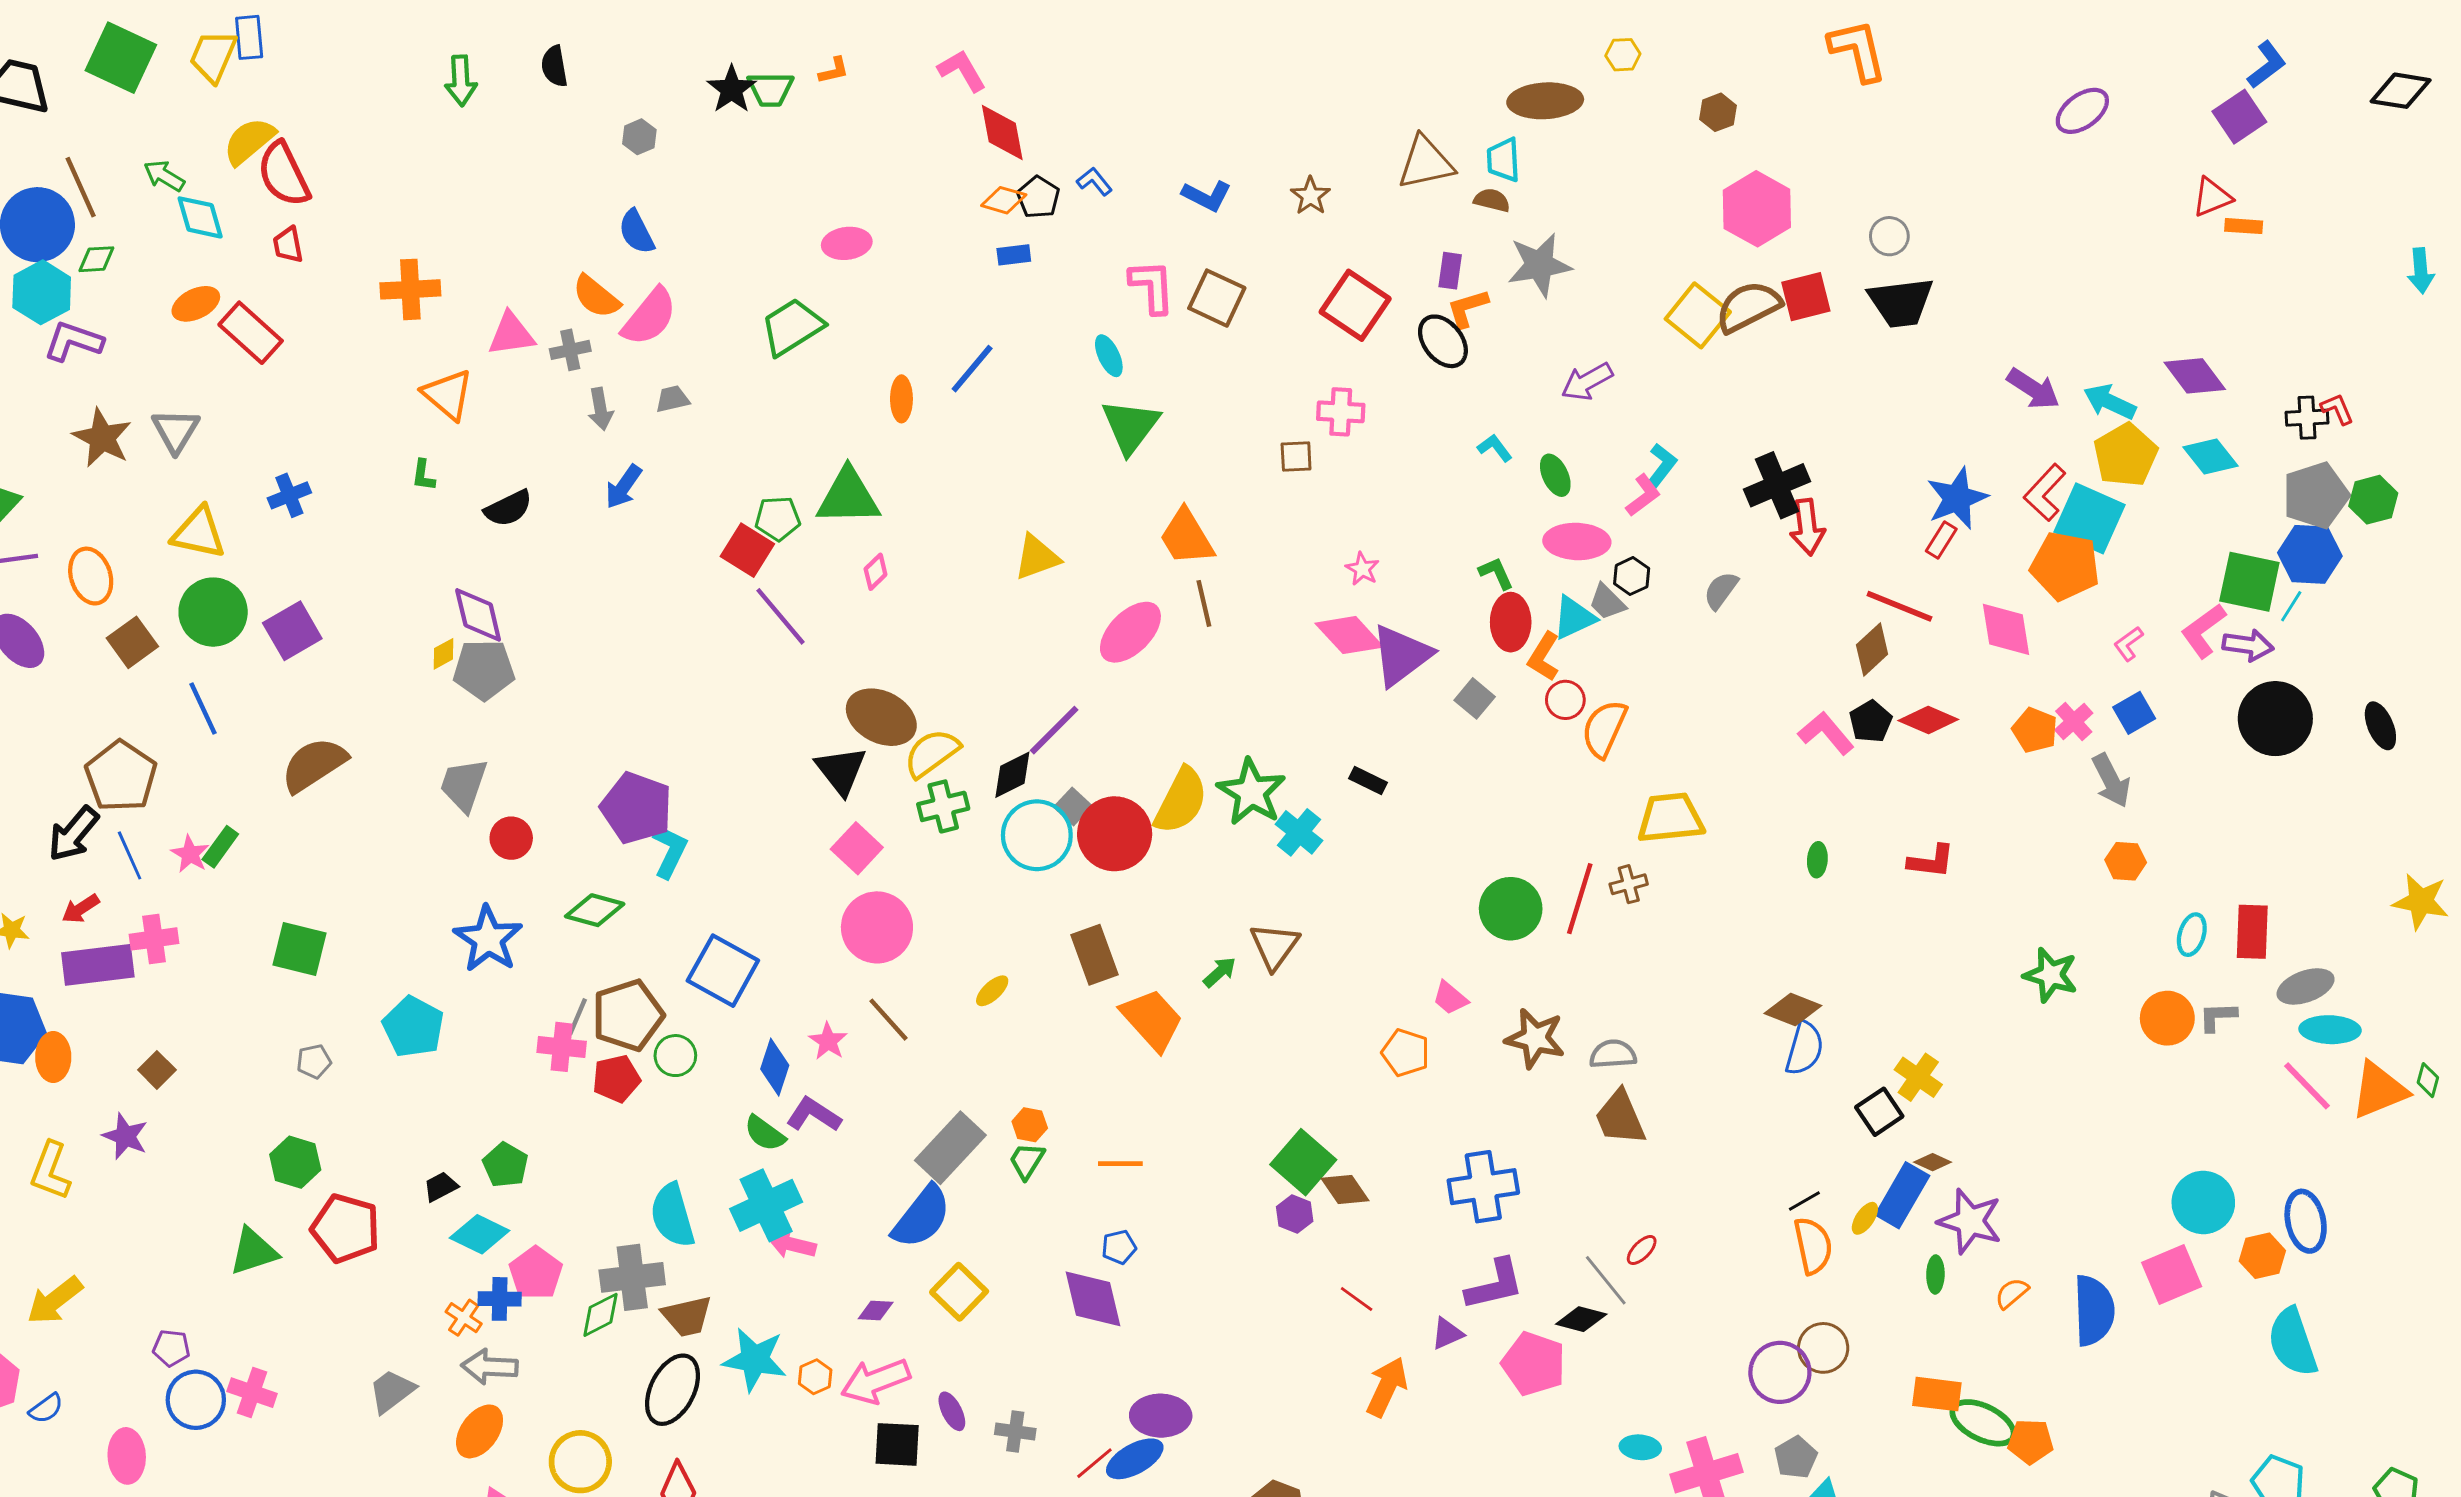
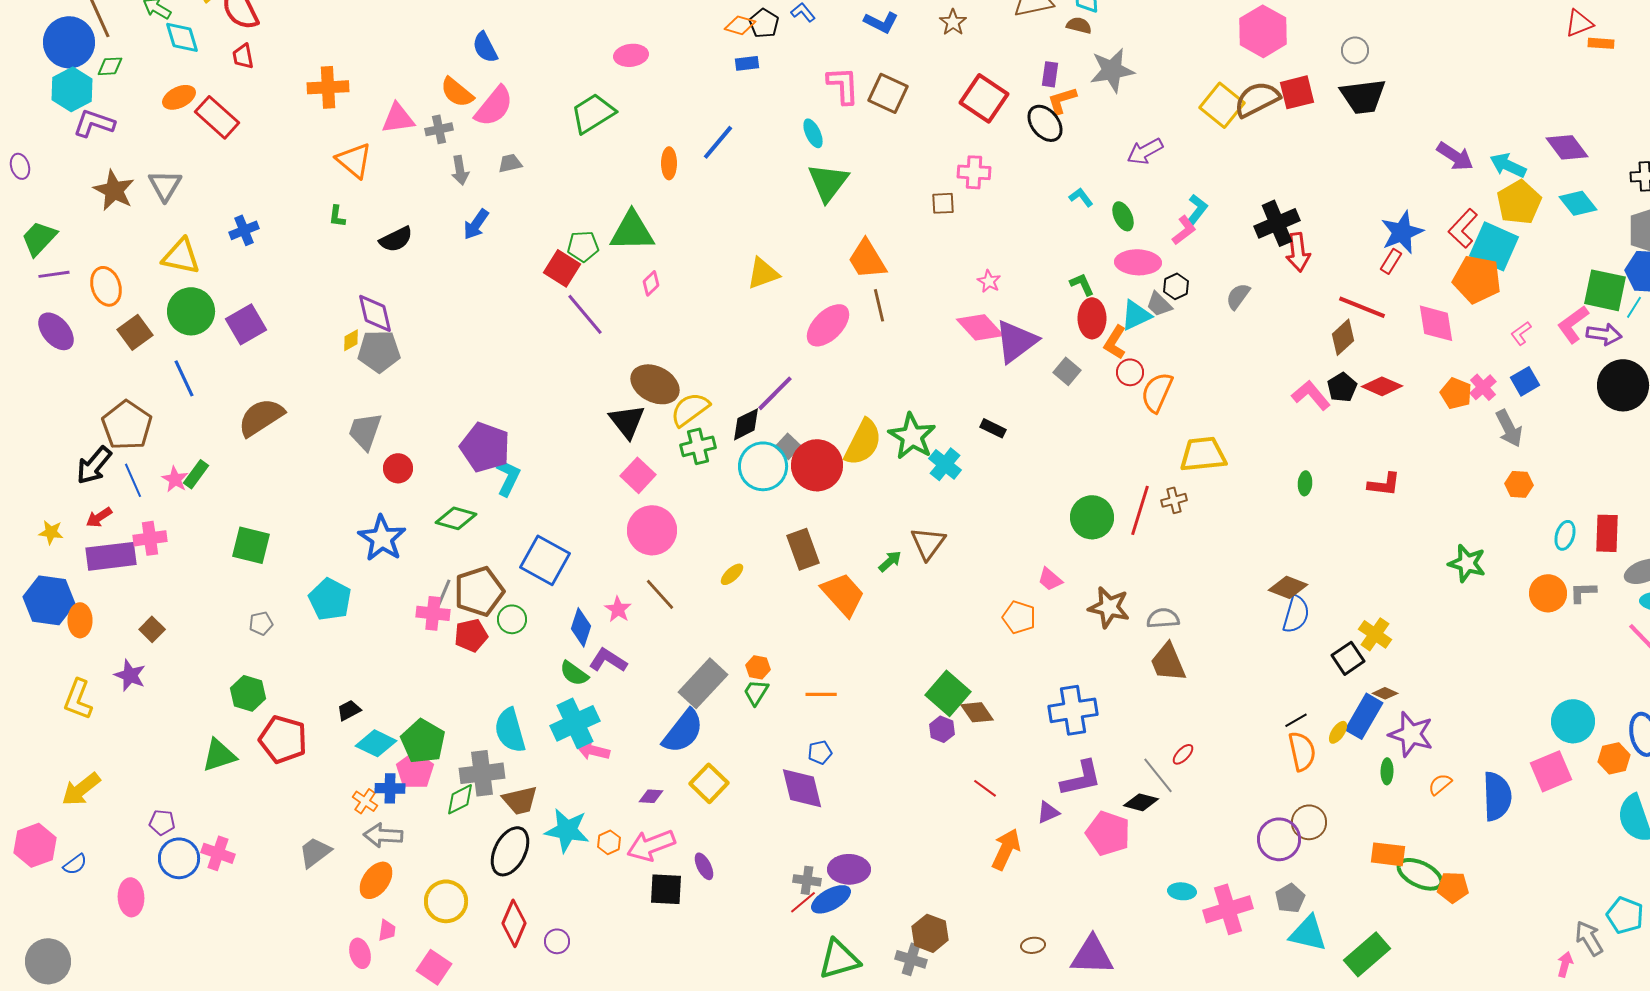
green pentagon: (505, 1165) -> (423, 741), moved, size x1.4
gray cross: (1015, 1431) -> (807, 880), moved

